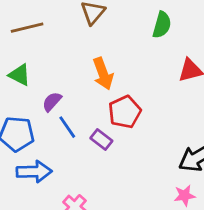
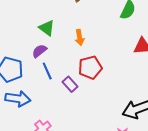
orange arrow: (103, 74) -> (80, 37), size x0.7
green triangle: (19, 75) -> (47, 28), moved

